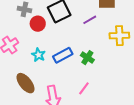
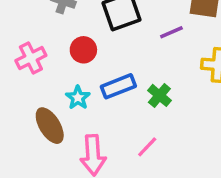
red circle: (38, 24) -> (83, 50), moved
cyan star: (38, 55) -> (78, 98), moved

